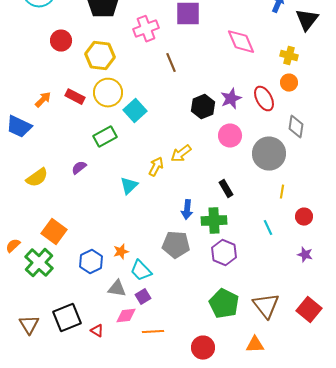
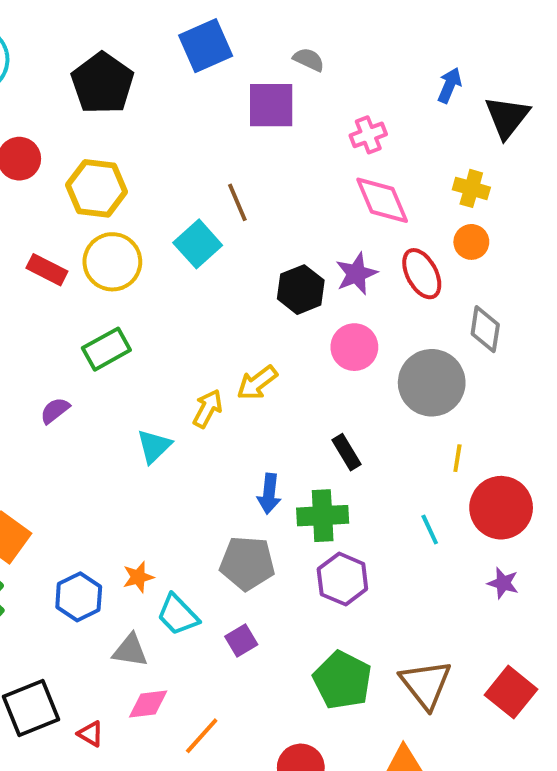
pink cross: (146, 29) -> (368, 135), moved, size x0.7
pink diamond: (241, 42) -> (382, 200), moved
cyan square: (135, 111) -> (198, 244), moved
red circle: (304, 217) -> (501, 508), size x1.8
purple square: (143, 297) -> (241, 641), moved
orange line: (153, 332) -> (202, 736), turned -45

